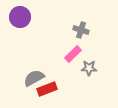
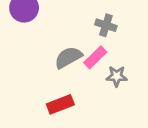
gray semicircle: (34, 78) -> (68, 57), moved

